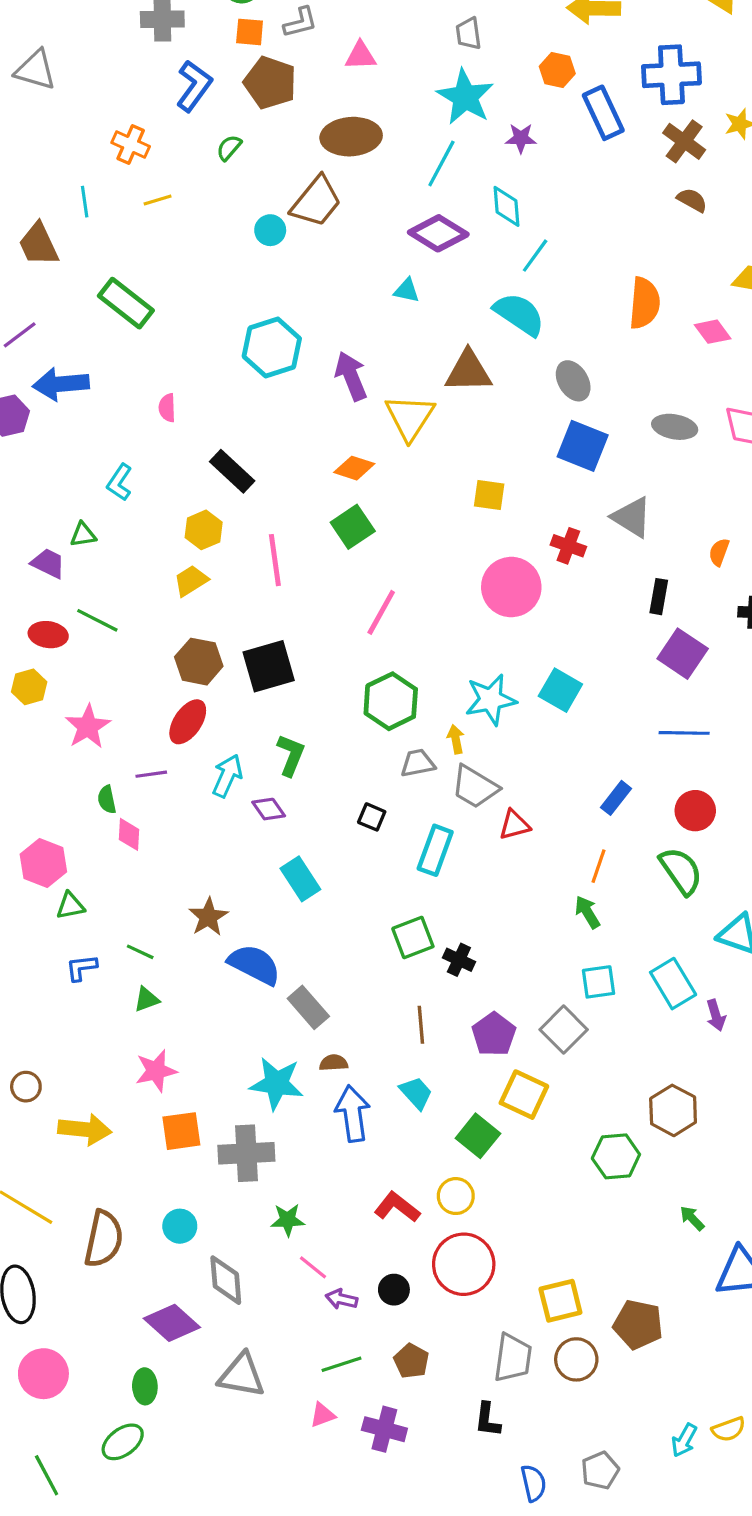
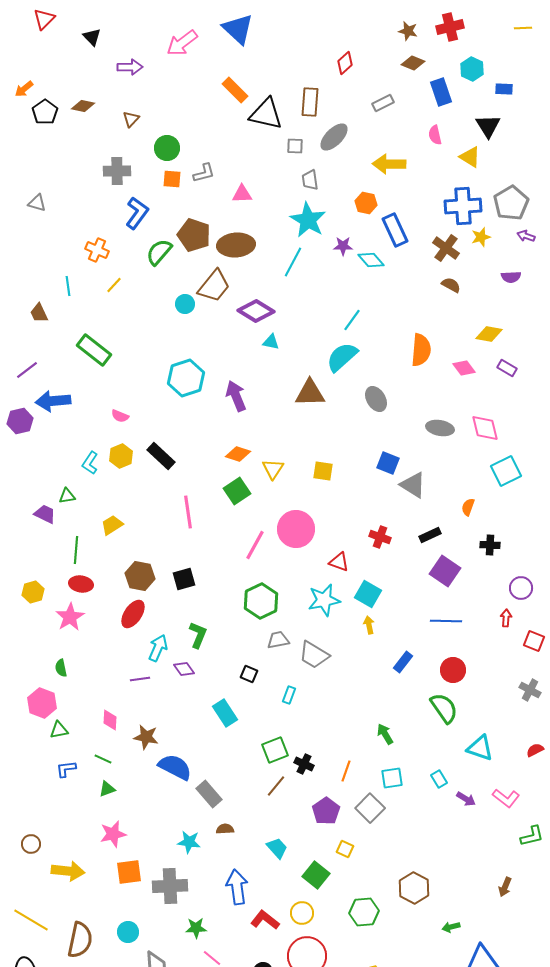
gray triangle: (35, 70) -> (37, 203), size x0.7
blue cross: (671, 75) -> (463, 206), moved
brown pentagon: (270, 83) -> (194, 235), moved
green semicircle: (229, 148) -> (159, 252), size x1.6
yellow line: (158, 200) -> (114, 285), turned -30
cyan diamond: (507, 206) -> (371, 260), moved, turned -36
purple diamond: (438, 233) -> (256, 311), moved
brown trapezoid: (39, 244) -> (39, 313), size x0.7
cyan semicircle: (519, 314) -> (342, 357), turned -76
pink semicircle: (167, 408) -> (120, 416), turned -66
yellow triangle: (410, 417) -> (273, 469), moved, size x0.7
blue square: (583, 446) -> (388, 463), moved, size x0.7
yellow hexagon: (204, 530) -> (121, 456), moved
red cross: (568, 546) -> (380, 537), moved
yellow trapezoid: (191, 581) -> (112, 525), moved
pink circle: (511, 587) -> (296, 529), moved
black rectangle: (659, 597) -> (430, 535), turned 55
green line: (97, 620) -> (76, 550), turned 68
red ellipse: (48, 635) -> (81, 584), moved
black square: (269, 666) -> (184, 579), size x0.7
yellow arrow: (456, 739) -> (369, 625), moved
purple line: (151, 774) -> (140, 679), moved
green semicircle: (107, 800) -> (61, 668), moved
red triangle: (514, 825) -> (339, 562), moved, turned 35
pink diamond: (129, 834) -> (110, 720), moved
cyan rectangle: (435, 850) -> (289, 695), size x0.6
orange line: (598, 866) -> (346, 771), moved
cyan rectangle: (300, 879) -> (225, 713), moved
brown star: (208, 917) -> (146, 737), turned -30
cyan rectangle: (673, 984) -> (439, 779), size x0.6
purple arrow: (716, 1015) -> (466, 799), turned -42
brown line: (421, 1025) -> (276, 786), moved, turned 45
cyan star: (277, 1083) -> (189, 842), size x0.7
yellow square: (524, 1095) -> (345, 849), size x0.6
brown hexagon: (673, 1110) -> (414, 888), moved
blue arrow: (353, 1114) -> (237, 887), moved
green hexagon: (616, 1156) -> (364, 912), moved
green arrow: (692, 1218) -> (451, 927), turned -60

